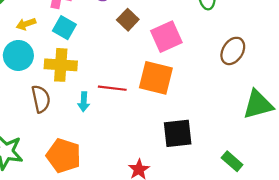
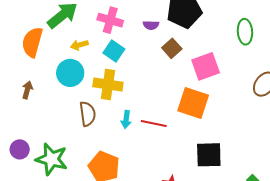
red line: (112, 88) -> (154, 124), moved

